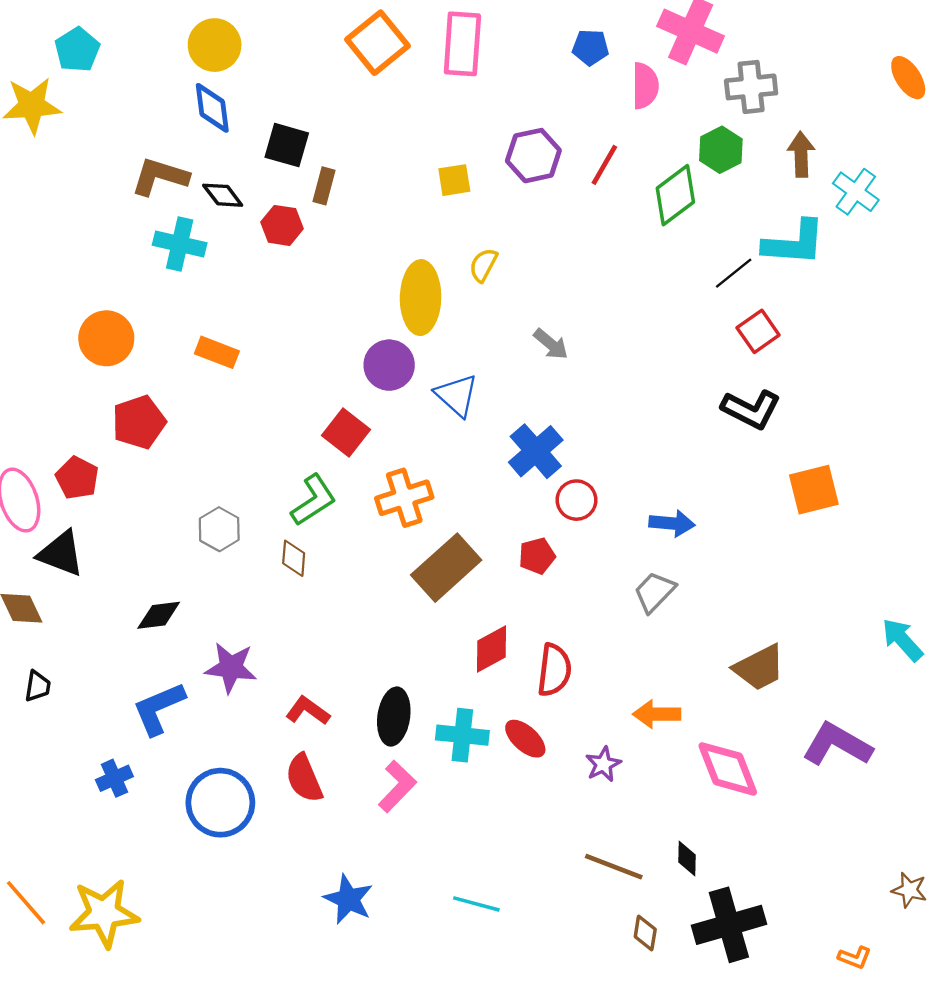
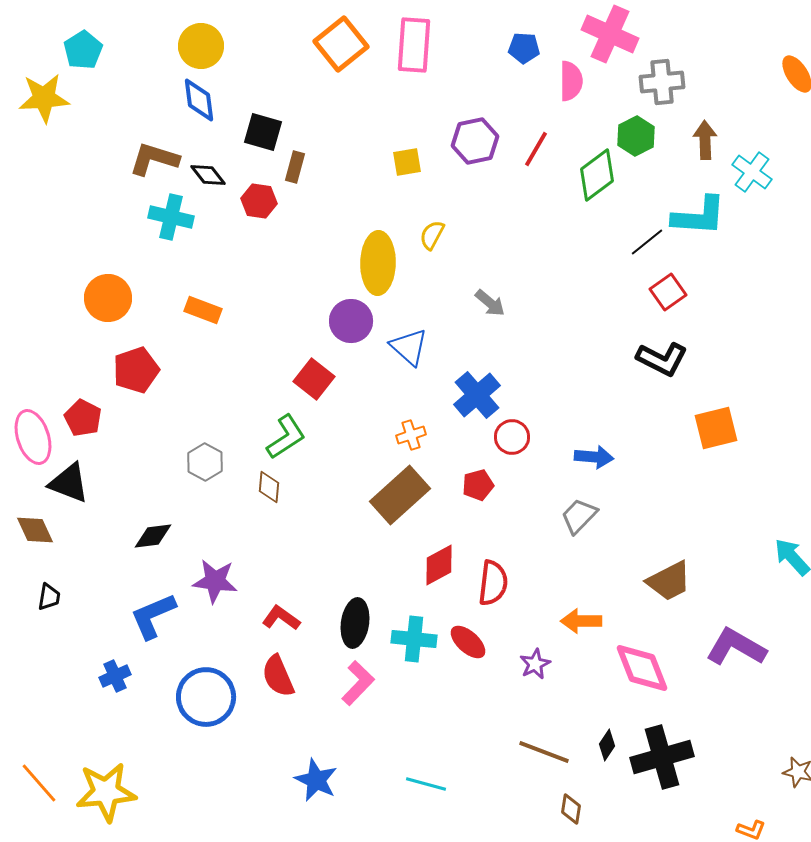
orange cross: (404, 498) -> (411, 435), moved, size x0.6
black diamond: (687, 859) -> (607, 745), turned 32
black cross: (729, 925) -> (662, 757), moved

